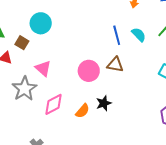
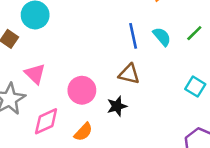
pink circle: (89, 71) -> (82, 90), moved
black star: (104, 103) -> (117, 106), moved

